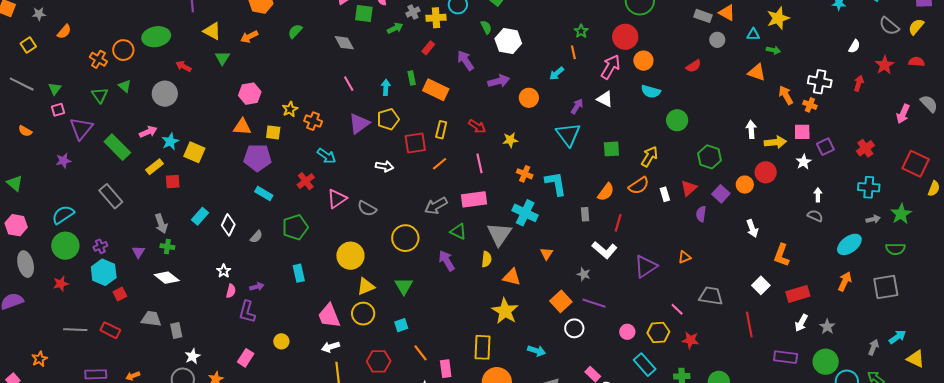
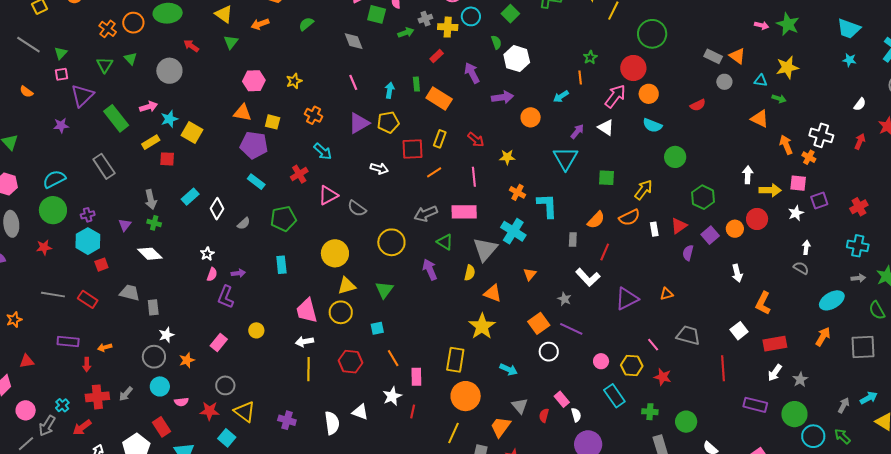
yellow star: (290, 109) -> (294, 81), moved
green semicircle: (895, 249) -> (877, 310), turned 54

